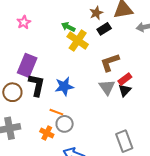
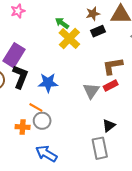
brown L-shape: (110, 62) -> (113, 66), moved
black triangle: (125, 90) -> (109, 126), moved
orange cross: (47, 133) -> (23, 127), turned -32

